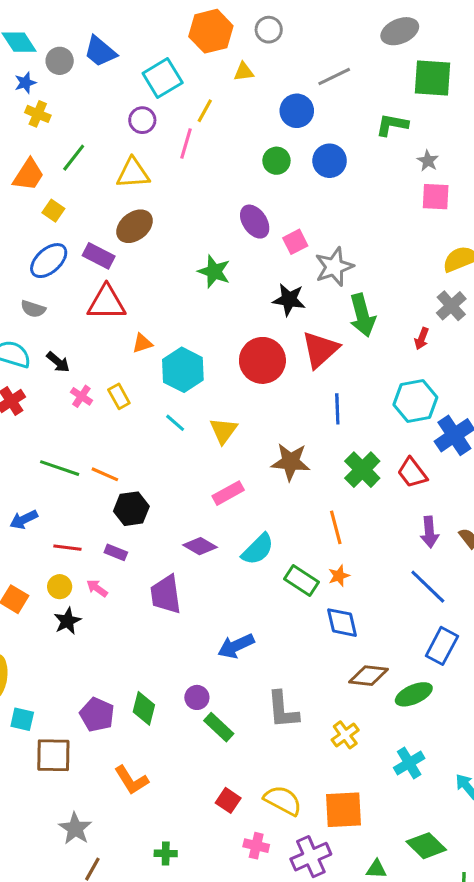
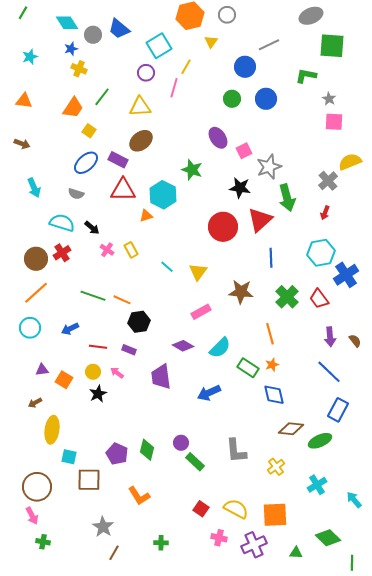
yellow triangle: (244, 72) -> (211, 42), turned -48
gray cross: (451, 306) -> (328, 181), moved
cyan hexagon: (183, 370) -> (163, 195), moved
blue arrow: (236, 646) -> (209, 393), moved

